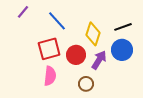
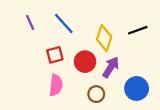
purple line: (23, 12) -> (30, 22), moved, turned -64
red square: (49, 49) -> (55, 55), size x0.7
blue circle: (122, 50) -> (137, 88), moved

